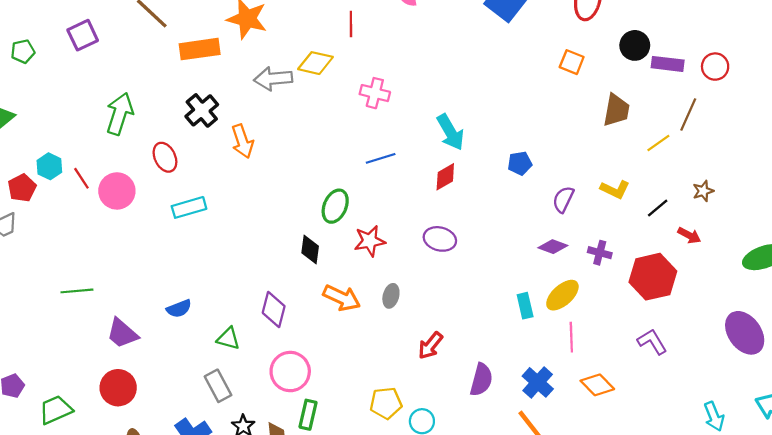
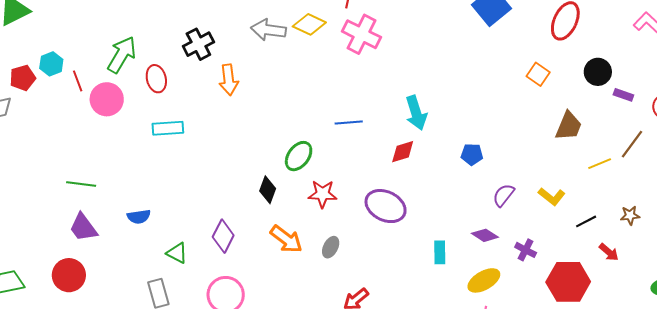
purple rectangle: (668, 64) -> (623, 95), size x0.7
pink cross: (375, 93) -> (362, 34), moved, size x1.4
green arrow: (120, 114) -> (122, 55), moved
purple ellipse: (440, 239) -> (386, 206), size x1.4
green line: (77, 291) -> (81, 184), moved
cyan rectangle: (525, 306) -> (440, 252), moved

